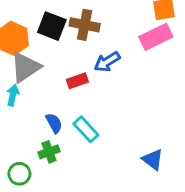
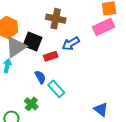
black square: (52, 26) -> (32, 42), moved
blue semicircle: (54, 123) -> (40, 77), moved
green cross: (49, 152) -> (31, 104), turned -32

